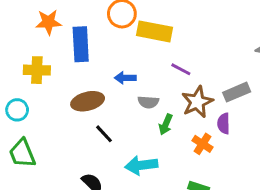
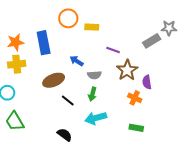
orange star: (48, 22) -> (15, 42), moved
yellow rectangle: (154, 31) -> (92, 27), size x0.6
blue arrow: (125, 78) -> (77, 61), turned 40
gray rectangle: (237, 92) -> (152, 41), moved
green arrow: (166, 124) -> (92, 94), moved

